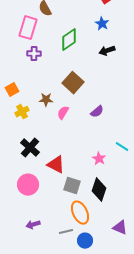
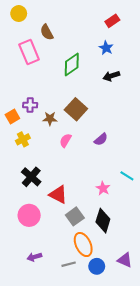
pink rectangle: (28, 28) -> (29, 52), turned -40
purple cross: (34, 54) -> (30, 105), moved
brown star: (46, 100) -> (50, 119), moved
gray square: (72, 186) -> (75, 216), turned 36
blue circle: (85, 241) -> (97, 266), moved

